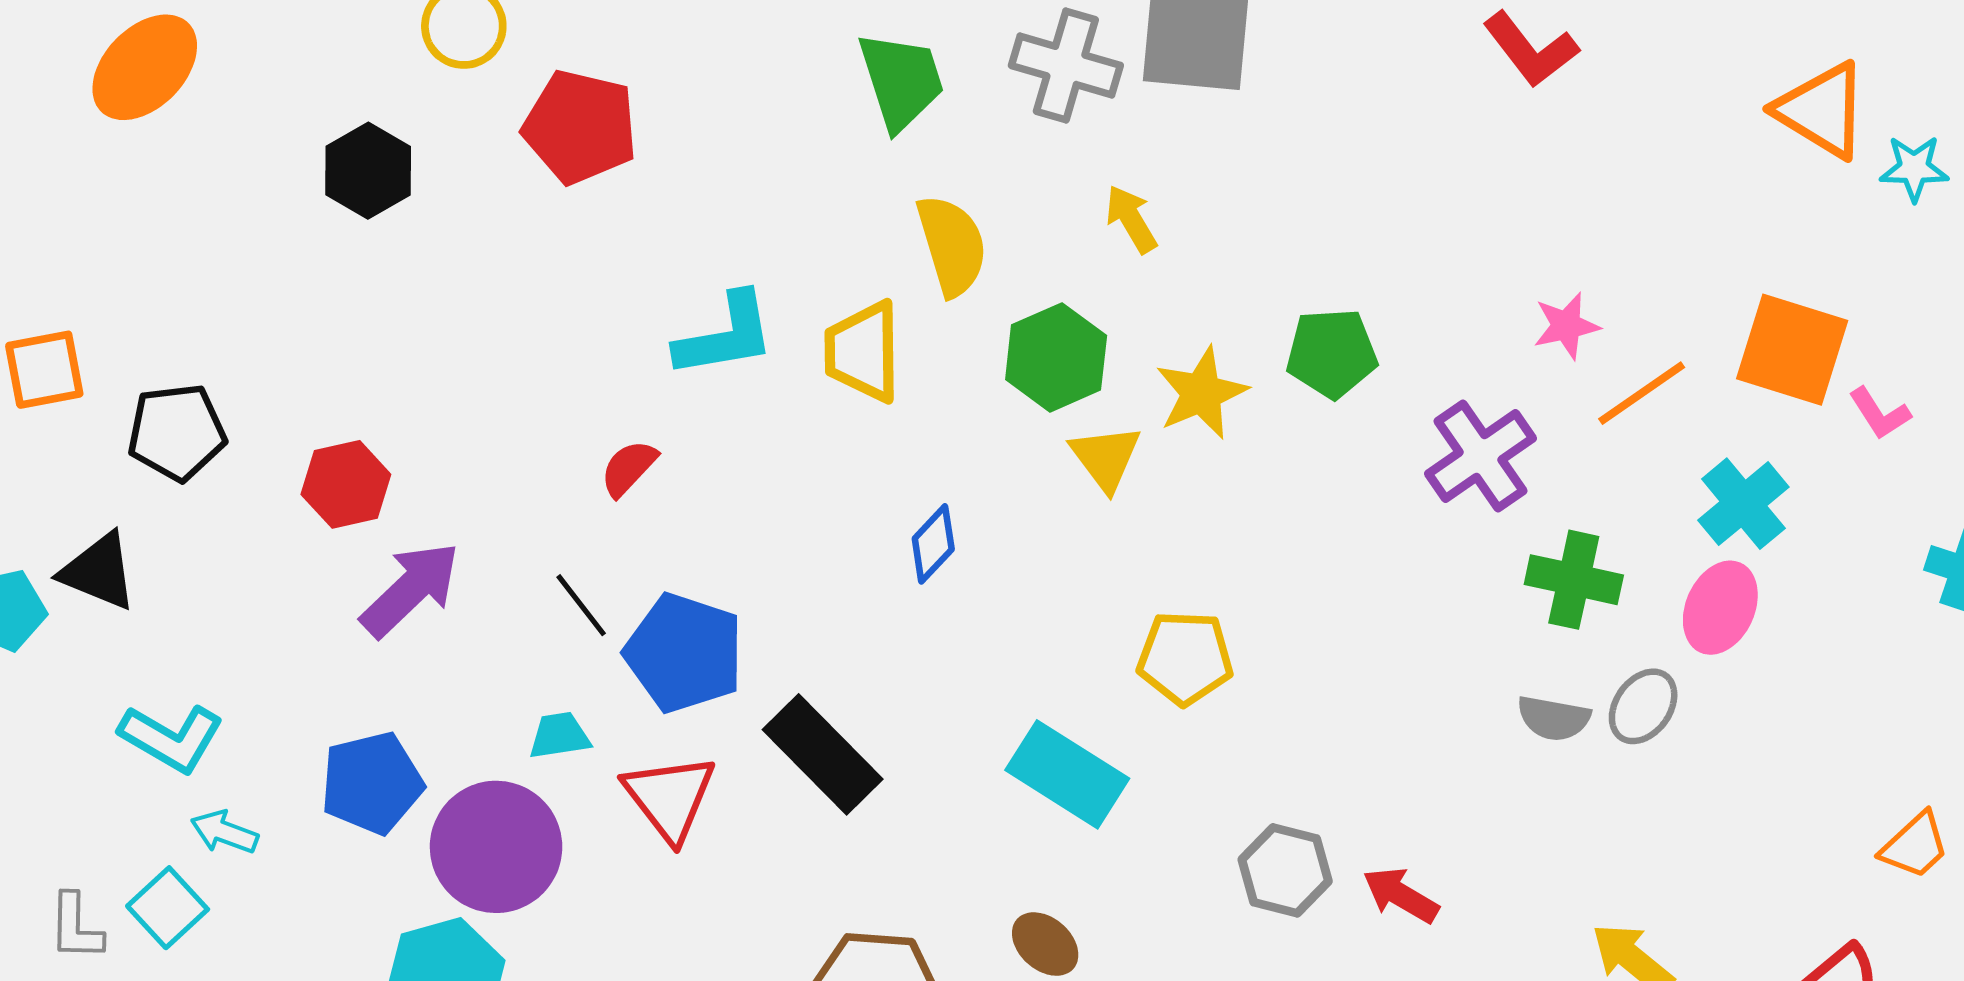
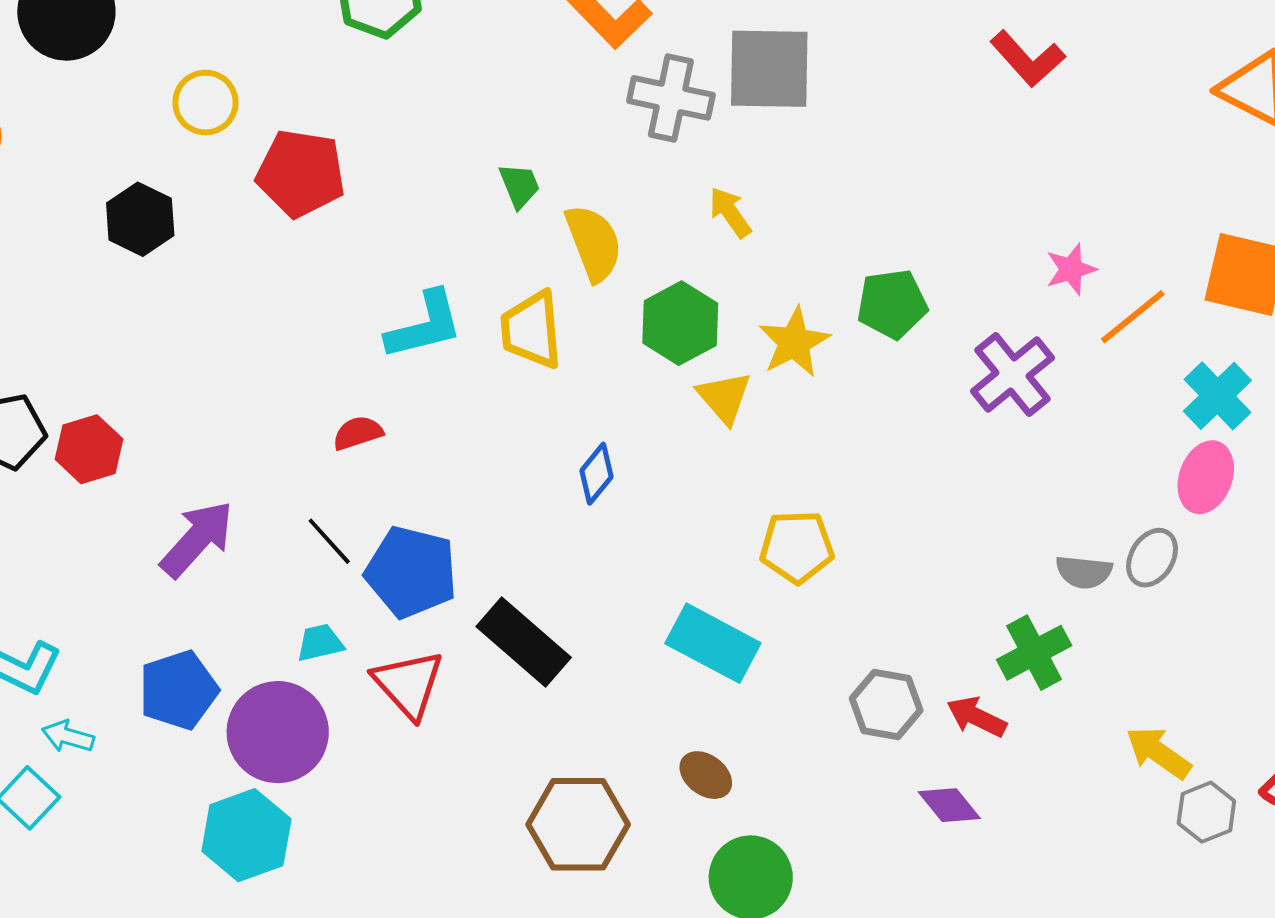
green trapezoid: (901, 81) -> (519, 186), moved, size x0.6
red semicircle: (629, 468) -> (358, 433), turned 33
red hexagon: (346, 484) -> (89, 449), moved
green cross: (1574, 580) -> (1034, 653), moved, turned -36

